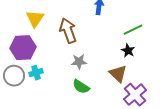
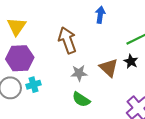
yellow triangle: (35, 19) -> (17, 26), moved
brown triangle: (118, 74) -> (109, 68), moved

